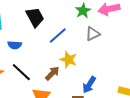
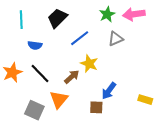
black trapezoid: (35, 17) -> (57, 18), turned -110

